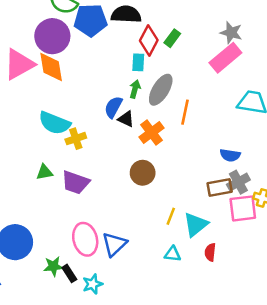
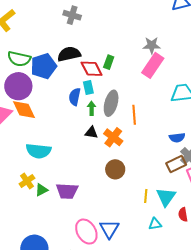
red diamond: (149, 40) -> (92, 69), turned -40
blue semicircle: (113, 107) -> (75, 97), moved
yellow cross: (76, 139) -> (27, 181), moved

